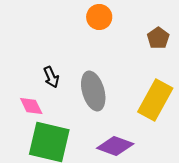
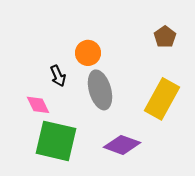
orange circle: (99, 17) -> (88, 53), moved

